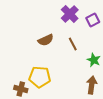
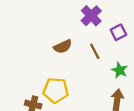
purple square: (93, 20) -> (118, 32), moved

